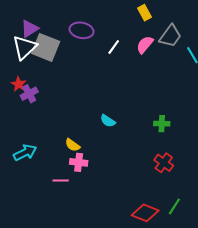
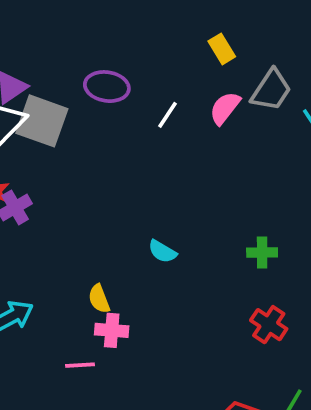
yellow semicircle: (73, 145) -> (99, 299), turned 35

